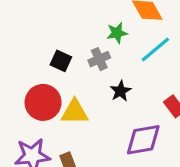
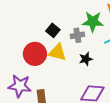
green star: (117, 33) -> (93, 22), size x1.5
yellow triangle: (75, 112) -> (57, 52), moved

